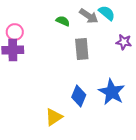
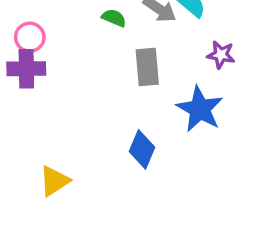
blue star: (112, 92) -> (200, 109), moved
yellow triangle: (54, 117) -> (54, 181), moved

